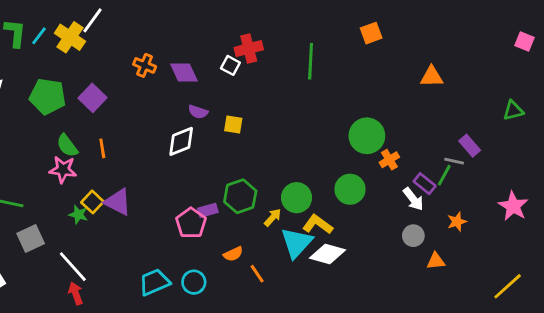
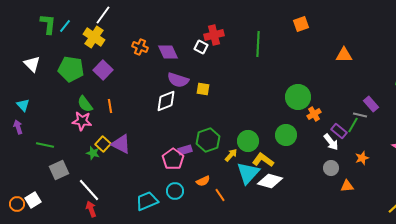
yellow cross: (70, 37) -> (94, 37), moved
purple semicircle: (198, 112) -> (178, 80), size x1.5
cyan circle: (194, 282) -> (175, 191), moved

